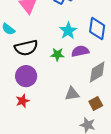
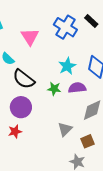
black semicircle: (26, 48) -> (24, 79), turned 45
gray triangle: (72, 94) -> (65, 129), turned -42

